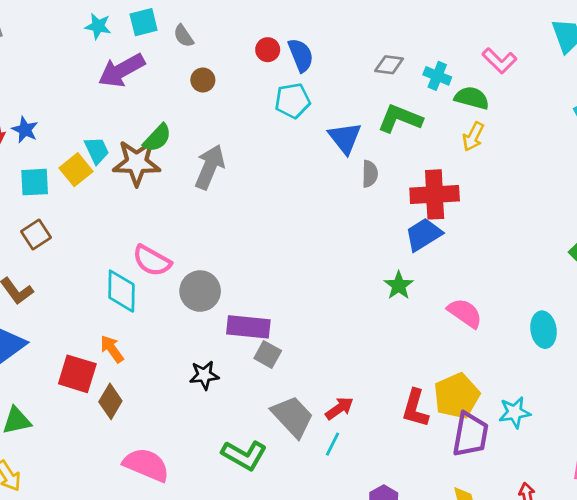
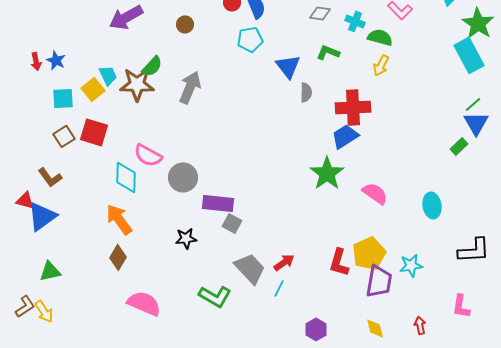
green L-shape: (400, 119) -> (328, 52), size x0.7
green star: (399, 286) -> (327, 173), size x1.6
orange arrow: (112, 349) -> (119, 219), size x1.5
red square: (77, 374) -> (94, 132), moved

